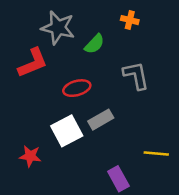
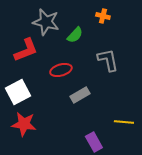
white square: (67, 131) -> (18, 92), moved
red star: (30, 156) -> (24, 124), size x1.4

